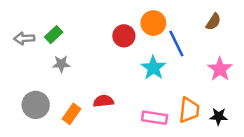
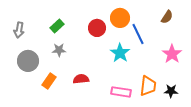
green rectangle: (54, 35) -> (57, 26), moved
gray arrow: (24, 38) -> (19, 30), turned -77
gray star: (61, 64) -> (59, 50), moved
gray circle: (36, 105) -> (28, 61), moved
orange rectangle: (71, 114) -> (49, 81), moved

